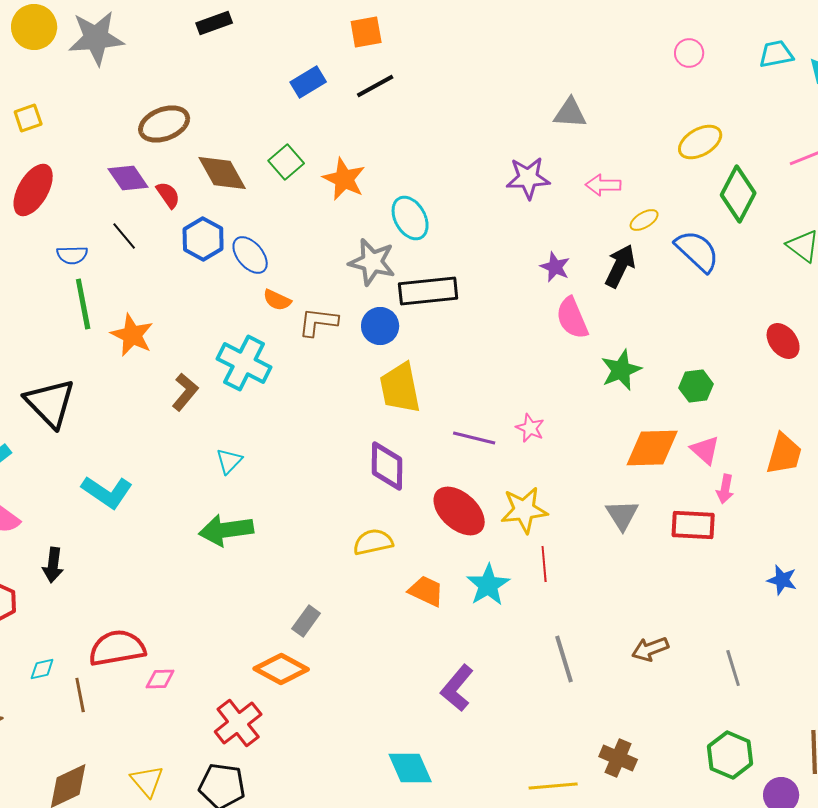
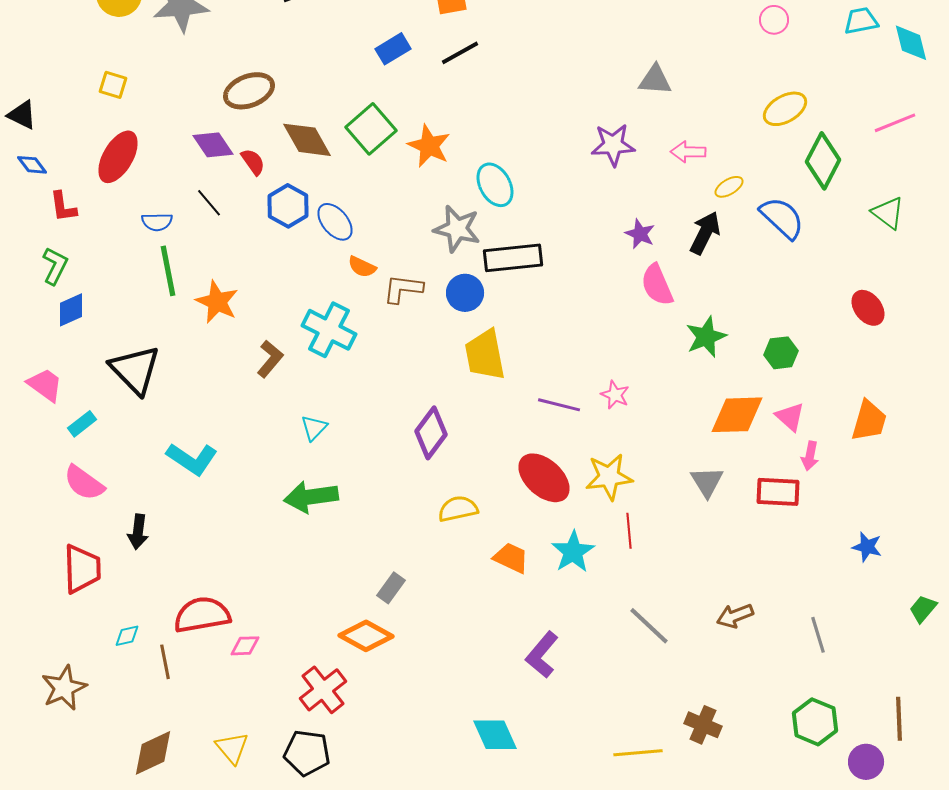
yellow square: (28, 118) -> (113, 85), turned 36
green square: (286, 162) -> (371, 129), size x1.4
purple diamond: (387, 466) -> (431, 433), moved, turned 36
gray line: (564, 659) -> (649, 626), turned -30

